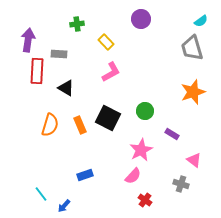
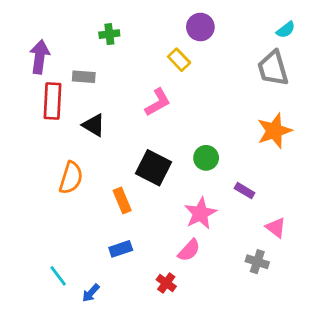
yellow rectangle: (106, 42) -> (179, 60), moved
orange rectangle: (80, 125) -> (122, 201), moved
red cross: (145, 200) -> (166, 283), moved

